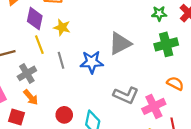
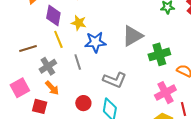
green cross: (166, 44) -> (159, 54), moved
gray line: (61, 60) -> (78, 62), moved
blue star: (92, 62) -> (95, 42), moved
gray L-shape: (126, 95) -> (115, 80), moved

